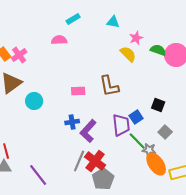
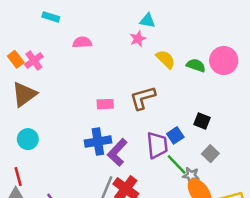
cyan rectangle: (73, 19) -> (51, 17), moved, turned 48
pink star: (136, 38) -> (138, 39), moved
green semicircle: (158, 50) -> (196, 65), moved
brown L-shape: (109, 86) -> (143, 98), turned 85
cyan circle: (34, 101) -> (28, 139), moved
blue cross: (72, 122) -> (98, 142), size x1.5

